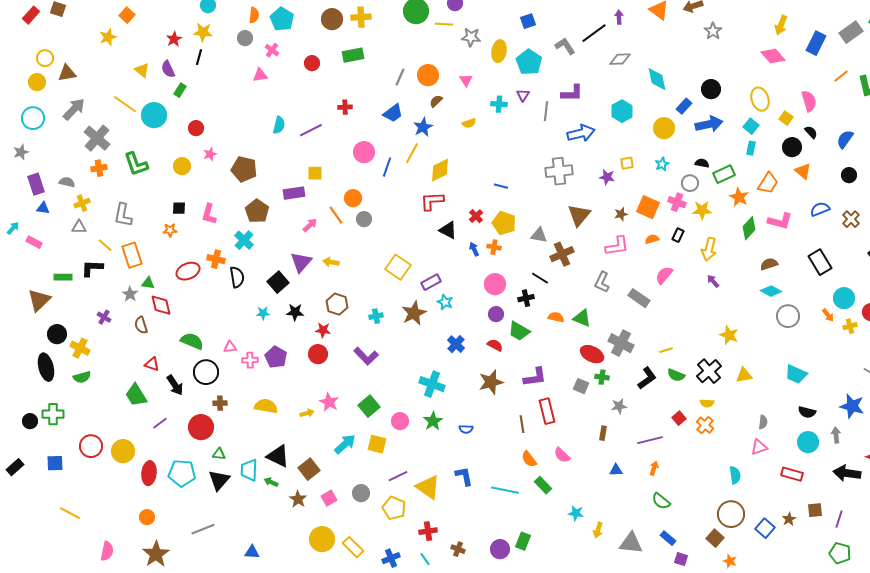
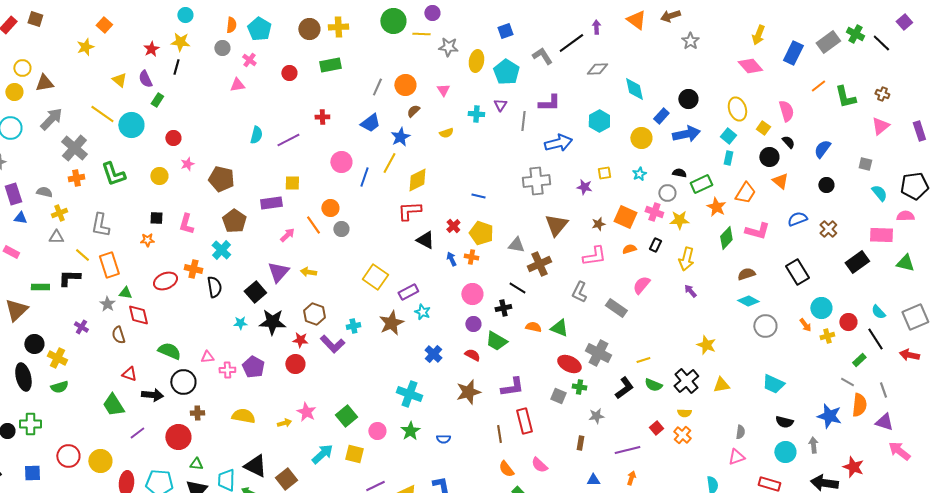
black star: (295, 312) -> (272, 322), size x1.5
purple L-shape: (366, 356) -> (332, 344), moved
black arrow: (175, 385) -> (152, 395), turned -50

